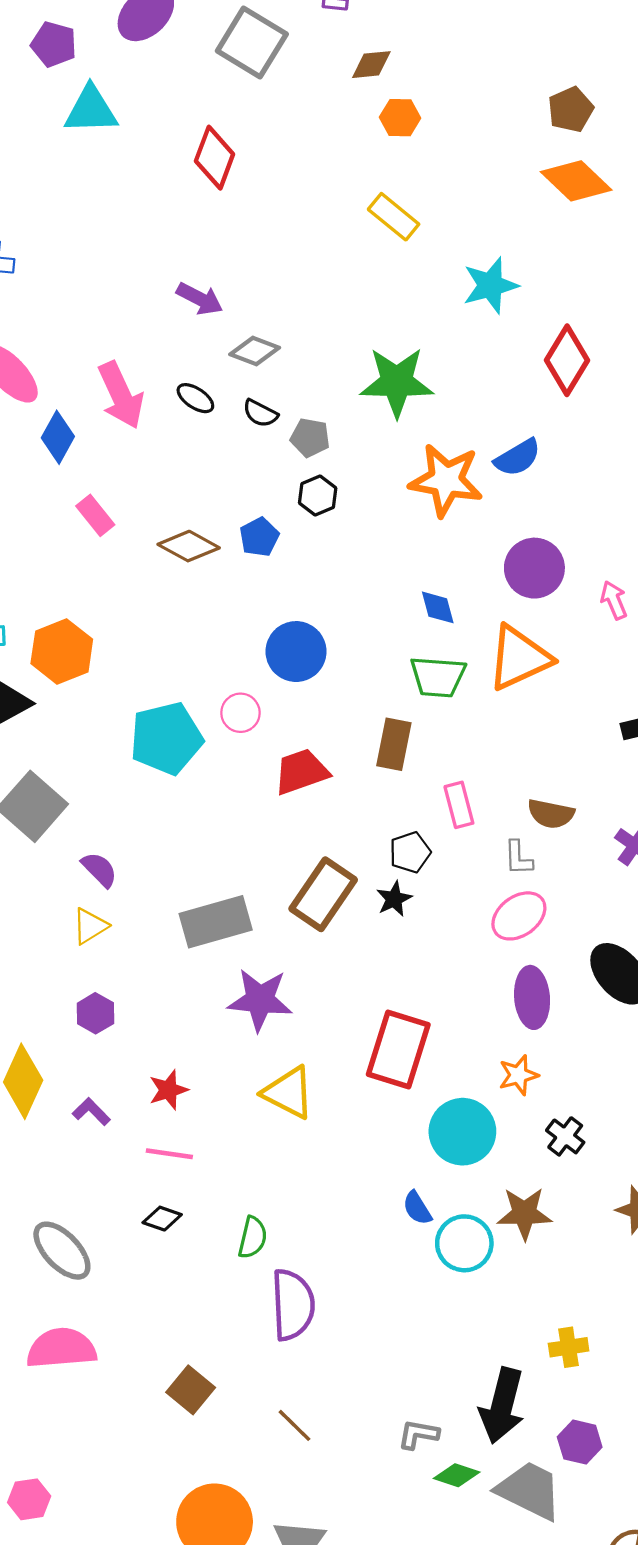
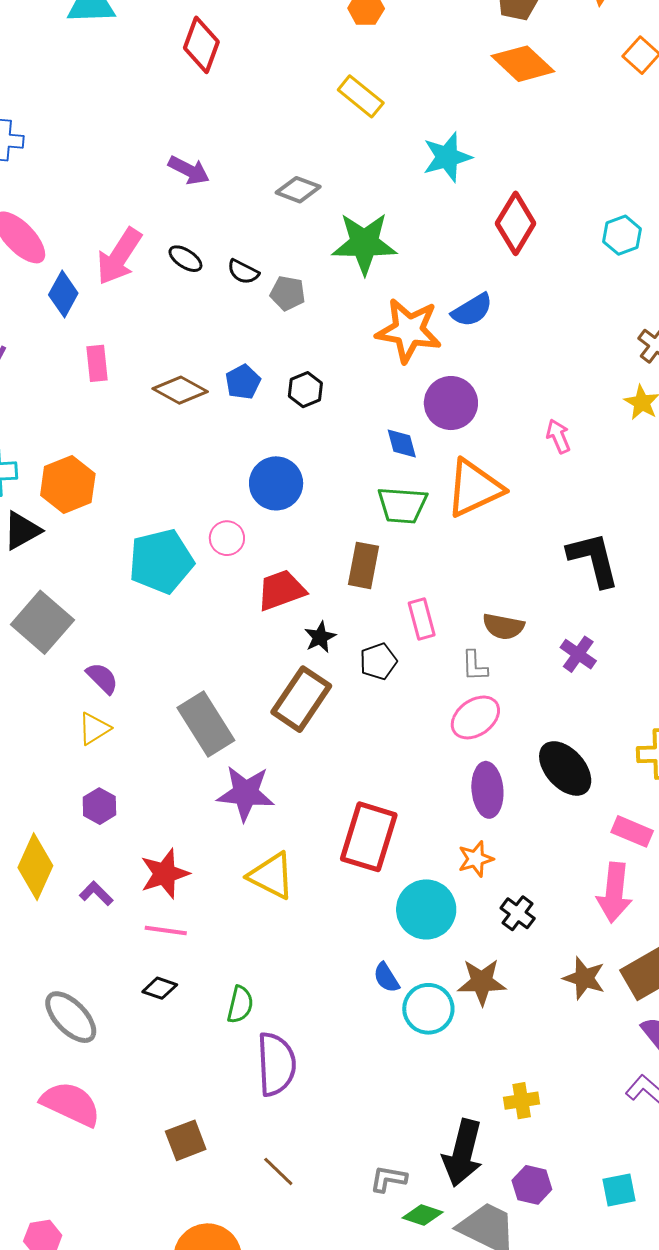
gray diamond: (255, 351) -> (298, 190), moved
pink arrow: (121, 395) -> (119, 256), turned 58
black hexagon: (318, 496) -> (305, 390), moved
pink rectangle: (95, 515) -> (97, 363), turned 33
purple circle: (534, 568) -> (451, 403), moved
black star: (394, 899) -> (320, 637), moved
gray rectangle: (216, 922) -> (206, 724), turned 74
red star: (168, 1090) -> (165, 874), size x1.4
pink semicircle: (61, 1348) -> (71, 1104), turned 30
brown square: (191, 1390) -> (186, 1140), turned 30

